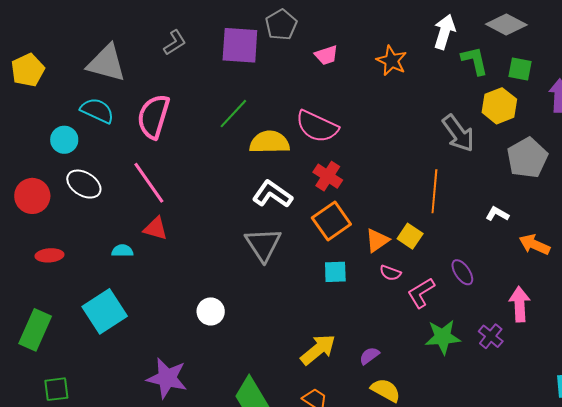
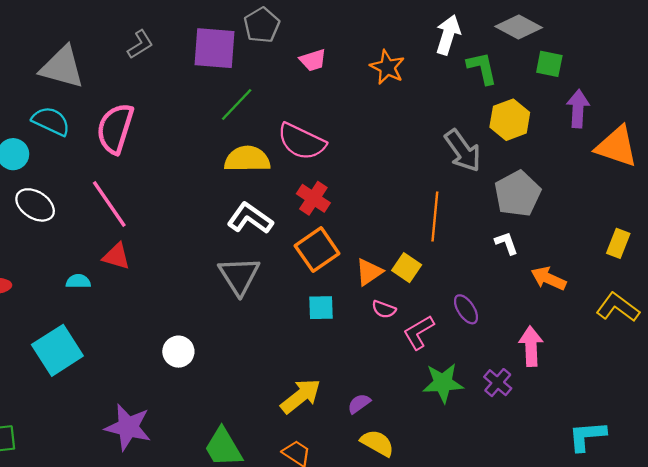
green square: (520, 69) -> (549, 64), moved
green line: (233, 114) -> (237, 105), moved
gray pentagon: (527, 158) -> (518, 194), moved
white L-shape: (497, 214) -> (506, 243), turned 40

